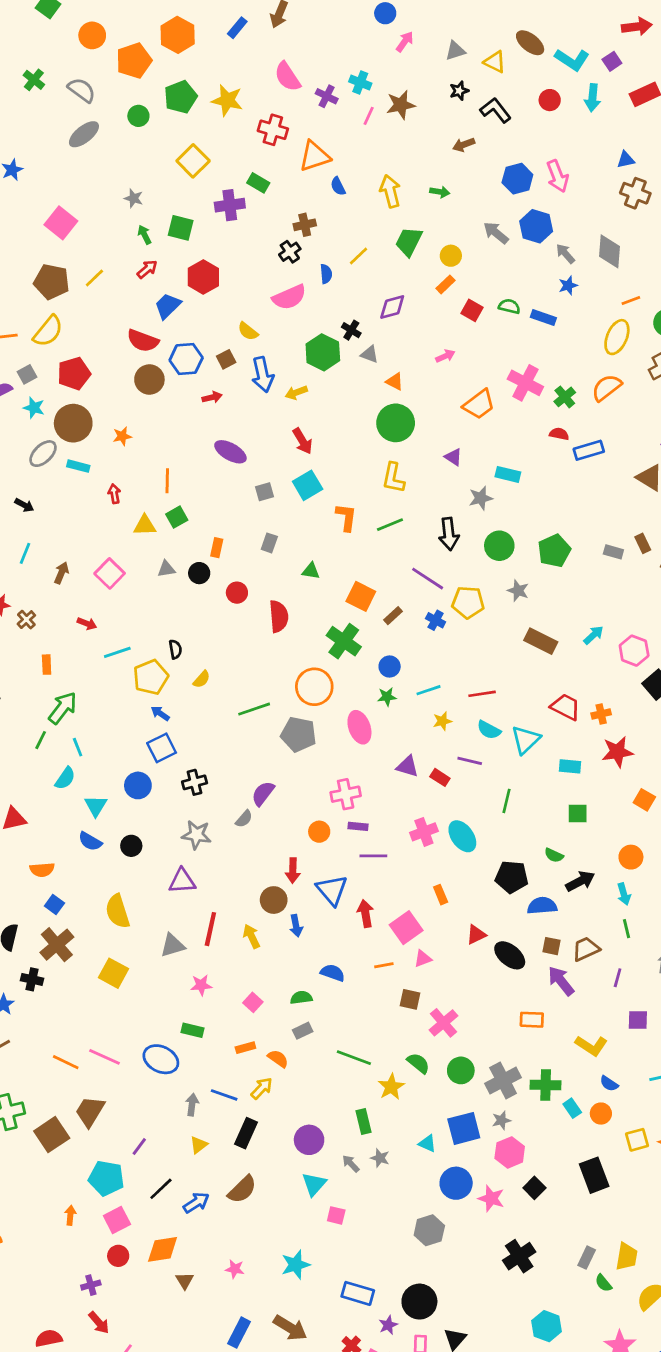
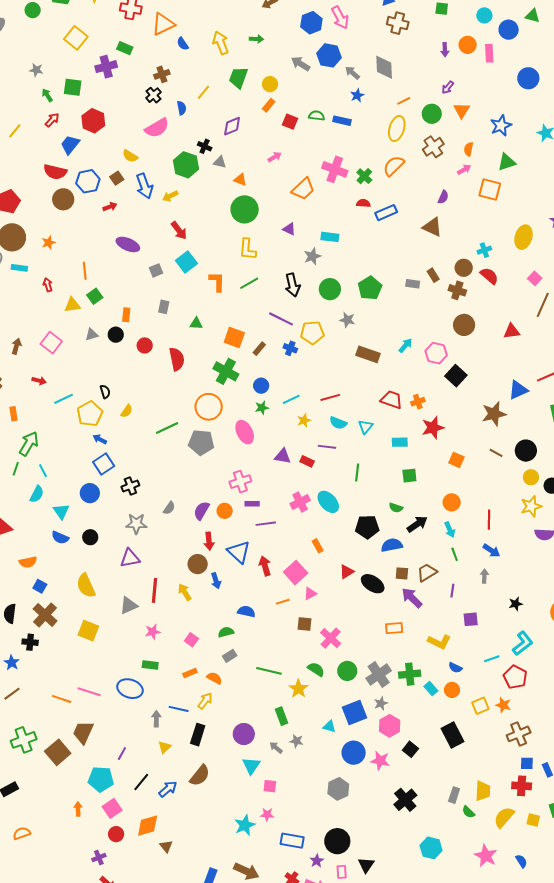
cyan triangle: (526, 740) -> (366, 427), size x0.7
purple semicircle: (263, 793) -> (202, 511), moved
pink star: (235, 1269) -> (267, 814), moved

